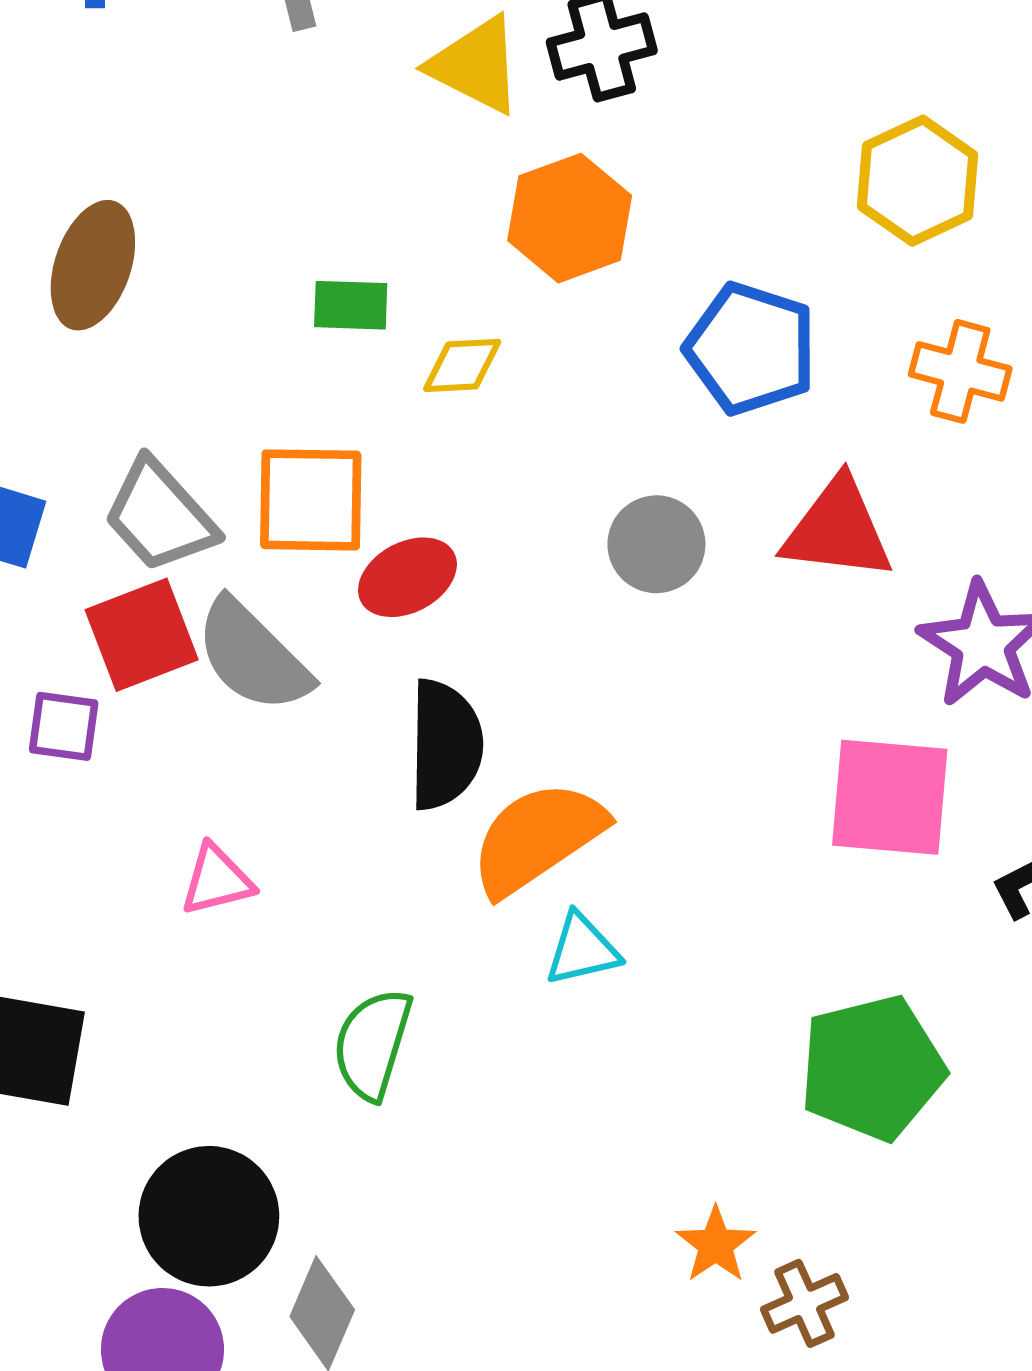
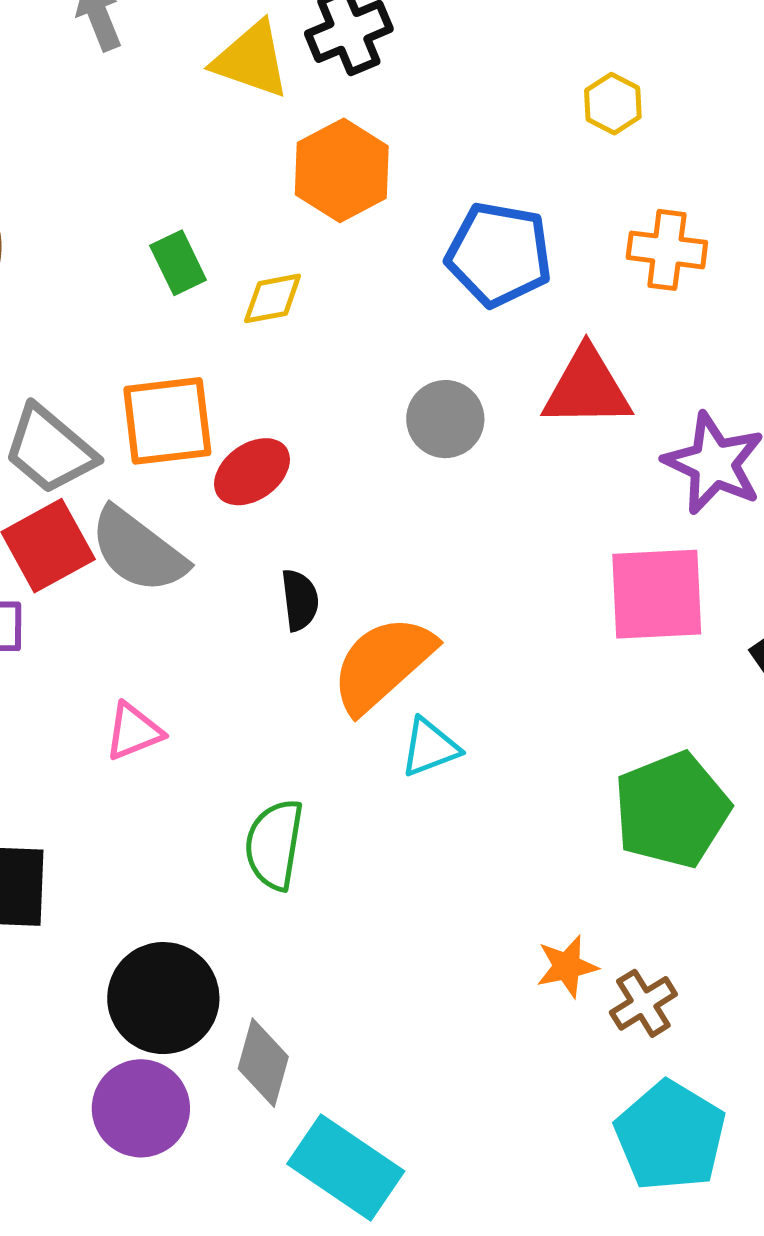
yellow hexagon: (918, 181) -> (613, 104), size x0.6
green rectangle: (351, 305) -> (178, 263), turned 70
black semicircle: (445, 745) -> (300, 600), size x0.6
orange star: (716, 1245) -> (567, 966), turned 30

